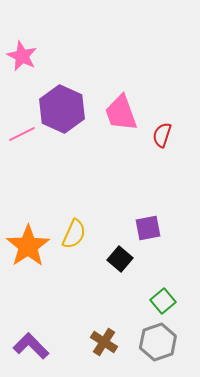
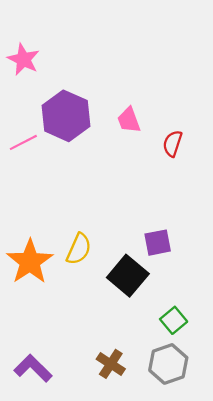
pink trapezoid: (121, 113) -> (129, 120), size x0.7
black square: (120, 259) -> (128, 276), size x1.5

